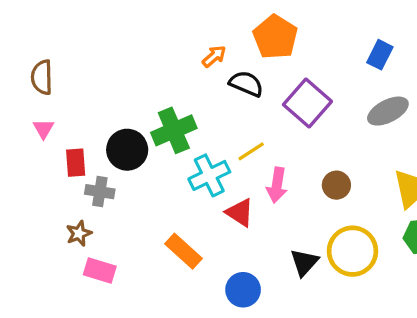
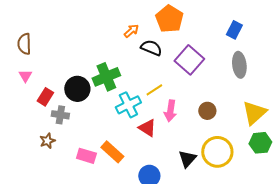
gray ellipse: (388, 111) -> (239, 65), turned -70
red rectangle: (76, 163) -> (45, 97), turned 36
pink rectangle: (100, 270) -> (86, 156), moved

